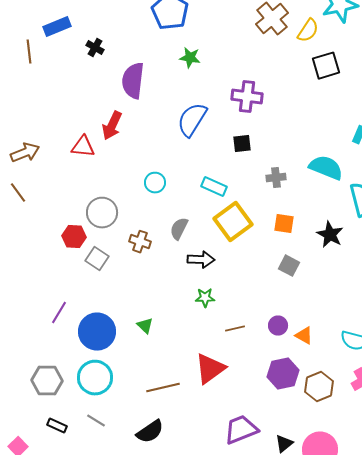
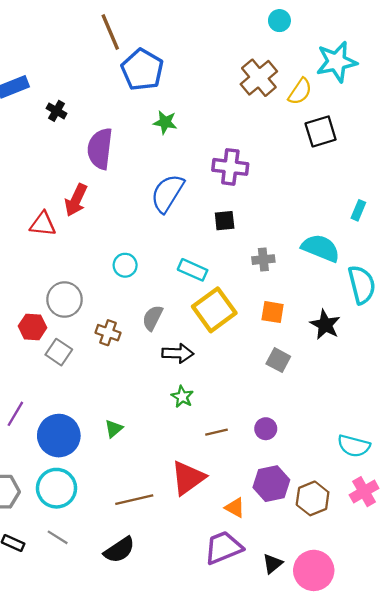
green star: (205, 298) -> (182, 397), turned 30
green triangle: (145, 326) -> (114, 429), turned 36
orange triangle: (304, 336) -> (235, 508), moved

